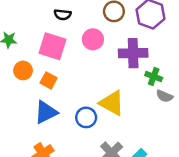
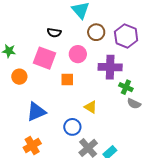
orange square: (49, 80) -> (67, 80), moved, turned -32
yellow triangle: (112, 103) -> (91, 107), size x0.6
blue circle: (86, 117) -> (72, 127), moved

